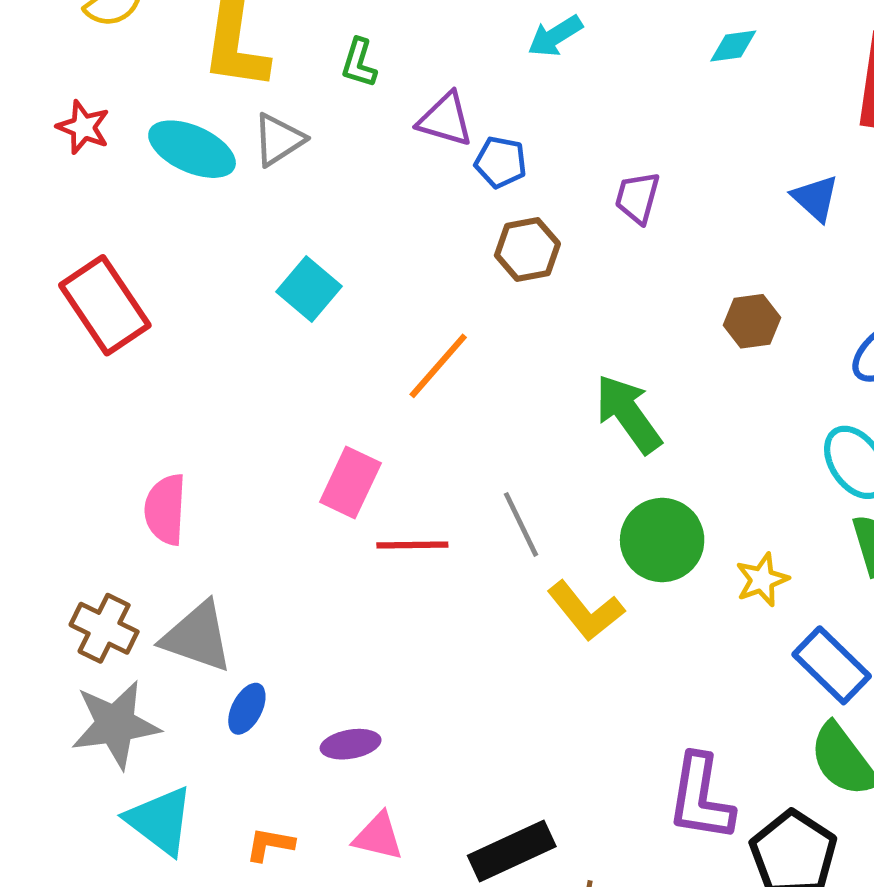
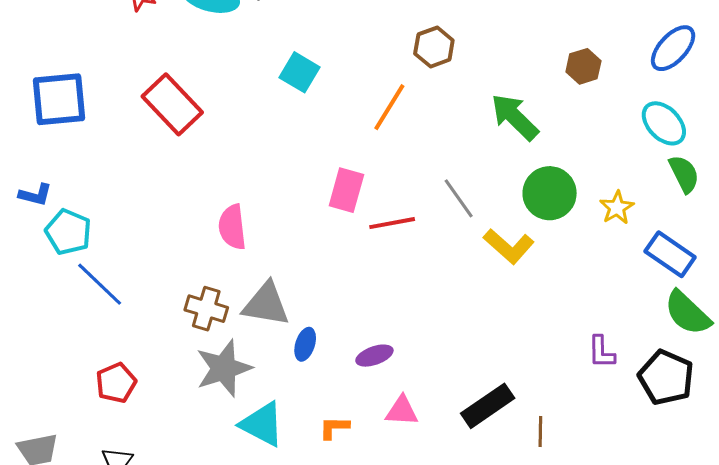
brown hexagon: (527, 250) -> (434, 47), moved
brown hexagon: (752, 321) -> (583, 66), moved
purple L-shape: (701, 798) -> (601, 352), size x0.6

